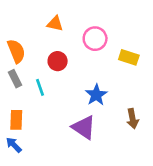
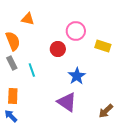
orange triangle: (55, 24) -> (28, 19), moved
red circle: (58, 61) -> (58, 49), moved
brown arrow: (133, 119) -> (106, 111), moved, turned 56

